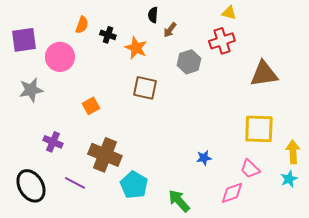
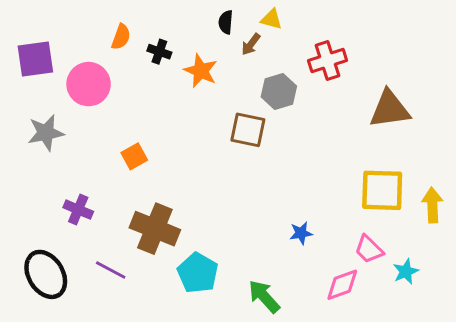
yellow triangle: (229, 13) -> (271, 19), moved
brown square: (145, 88) -> (248, 130), moved
yellow arrow: (293, 152) -> (432, 205), moved
cyan star: (289, 179) -> (406, 271), moved

